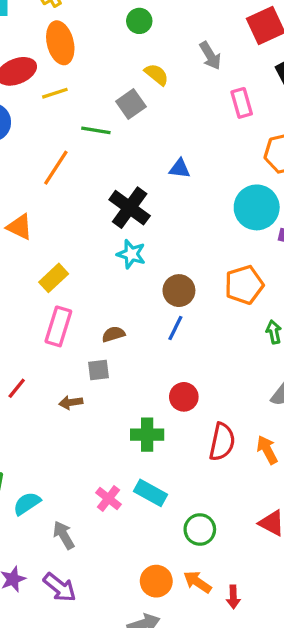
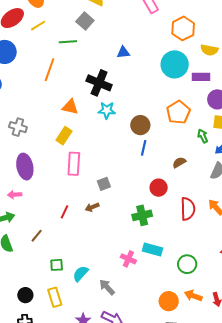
orange triangle: (20, 227) -> (70, 107), moved
brown semicircle: (113, 334) -> (179, 162), moved
red line: (17, 388) -> (64, 212), moved

